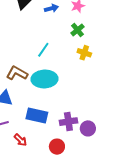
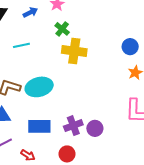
cyan line: (43, 50) -> (21, 45), moved, turned 56
yellow cross: (84, 53) -> (74, 51), size x1.6

